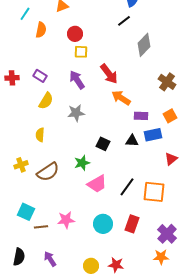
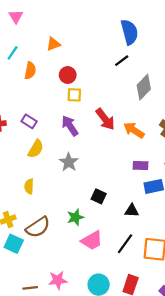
orange arrow: (121, 98) -> (134, 130), moved
gray star: (76, 113) -> (69, 162), turned -30
black triangle: (132, 141) -> (132, 211), moved
cyan square: (26, 212) -> (14, 244), moved

